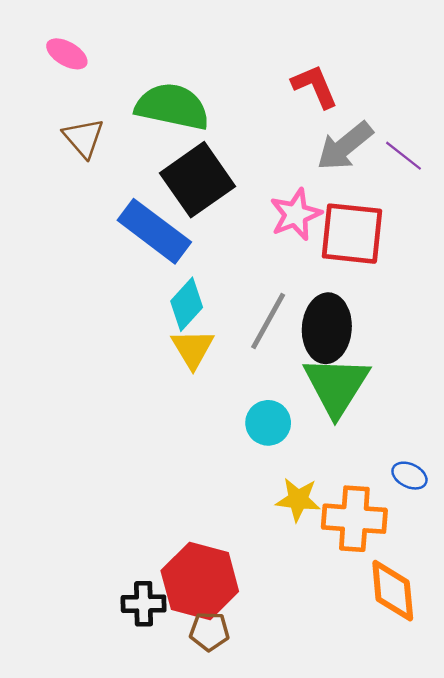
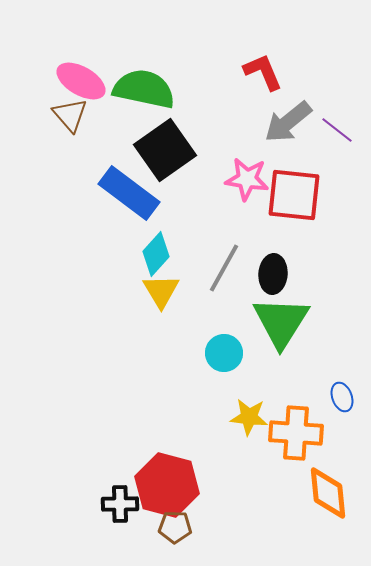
pink ellipse: (67, 54) -> (81, 81), moved, size x1.4
pink star: (296, 214) -> (247, 179), turned 30
black ellipse: (327, 328) -> (273, 274), size x0.7
blue ellipse: (409, 476) -> (342, 397), turned 44

